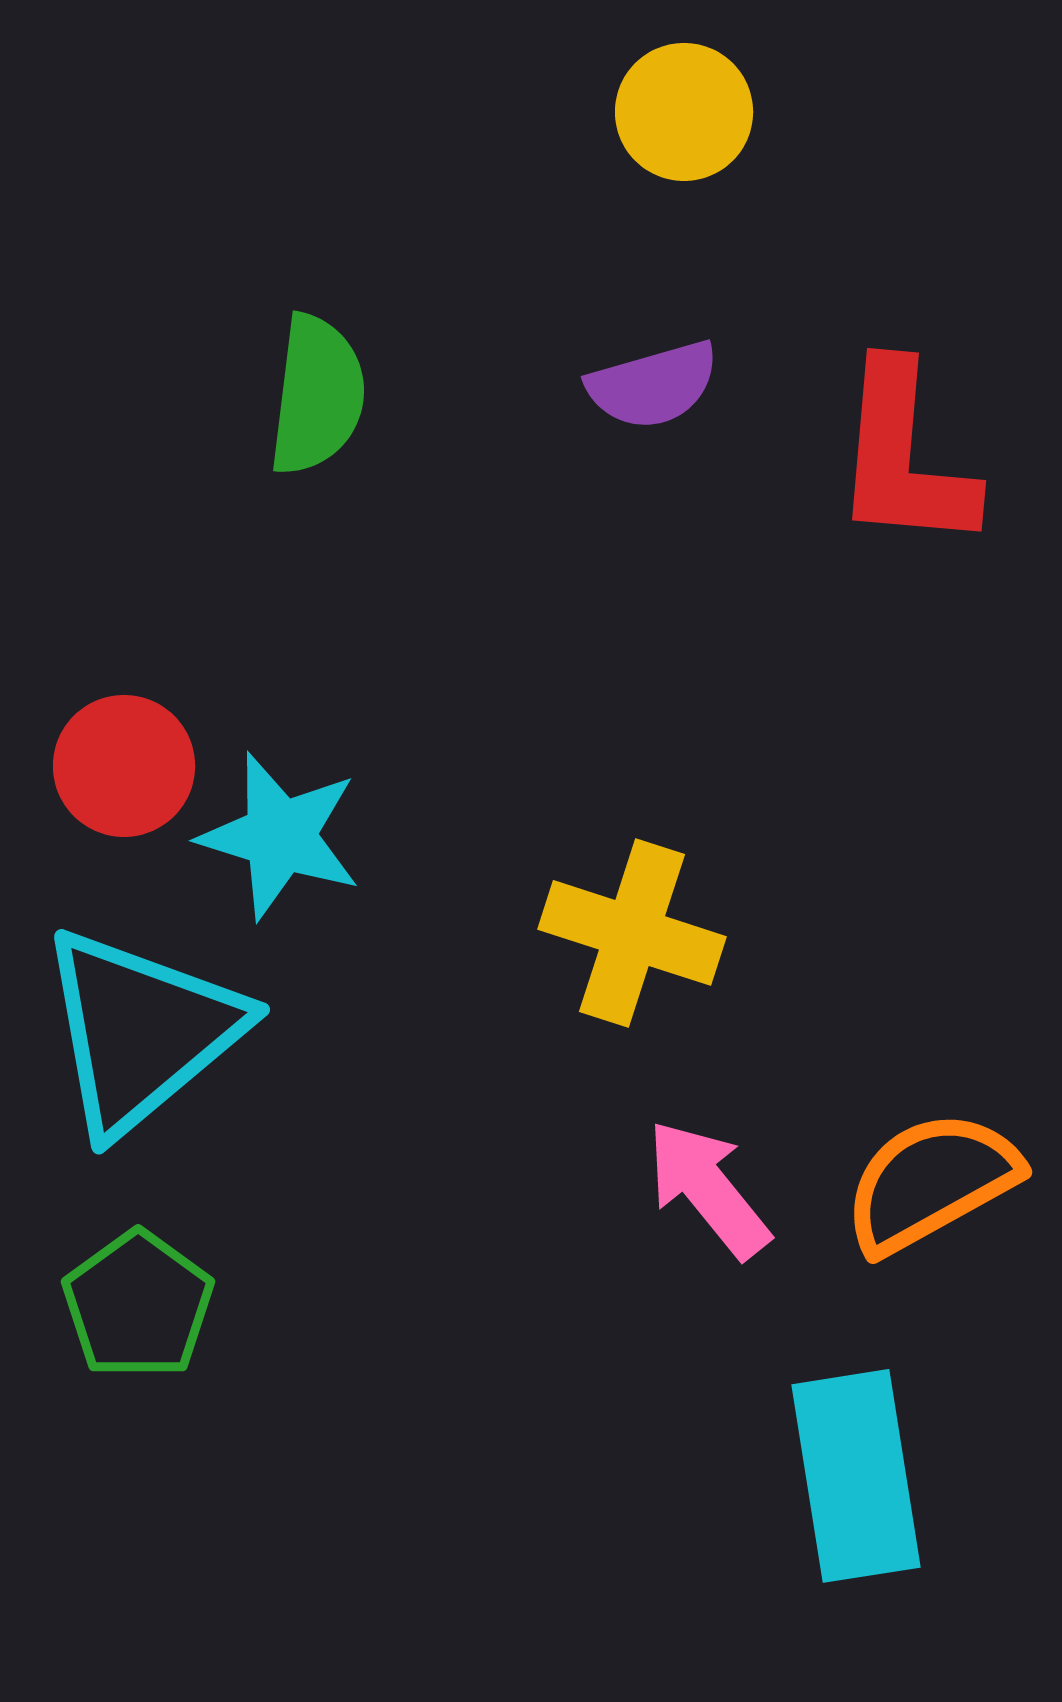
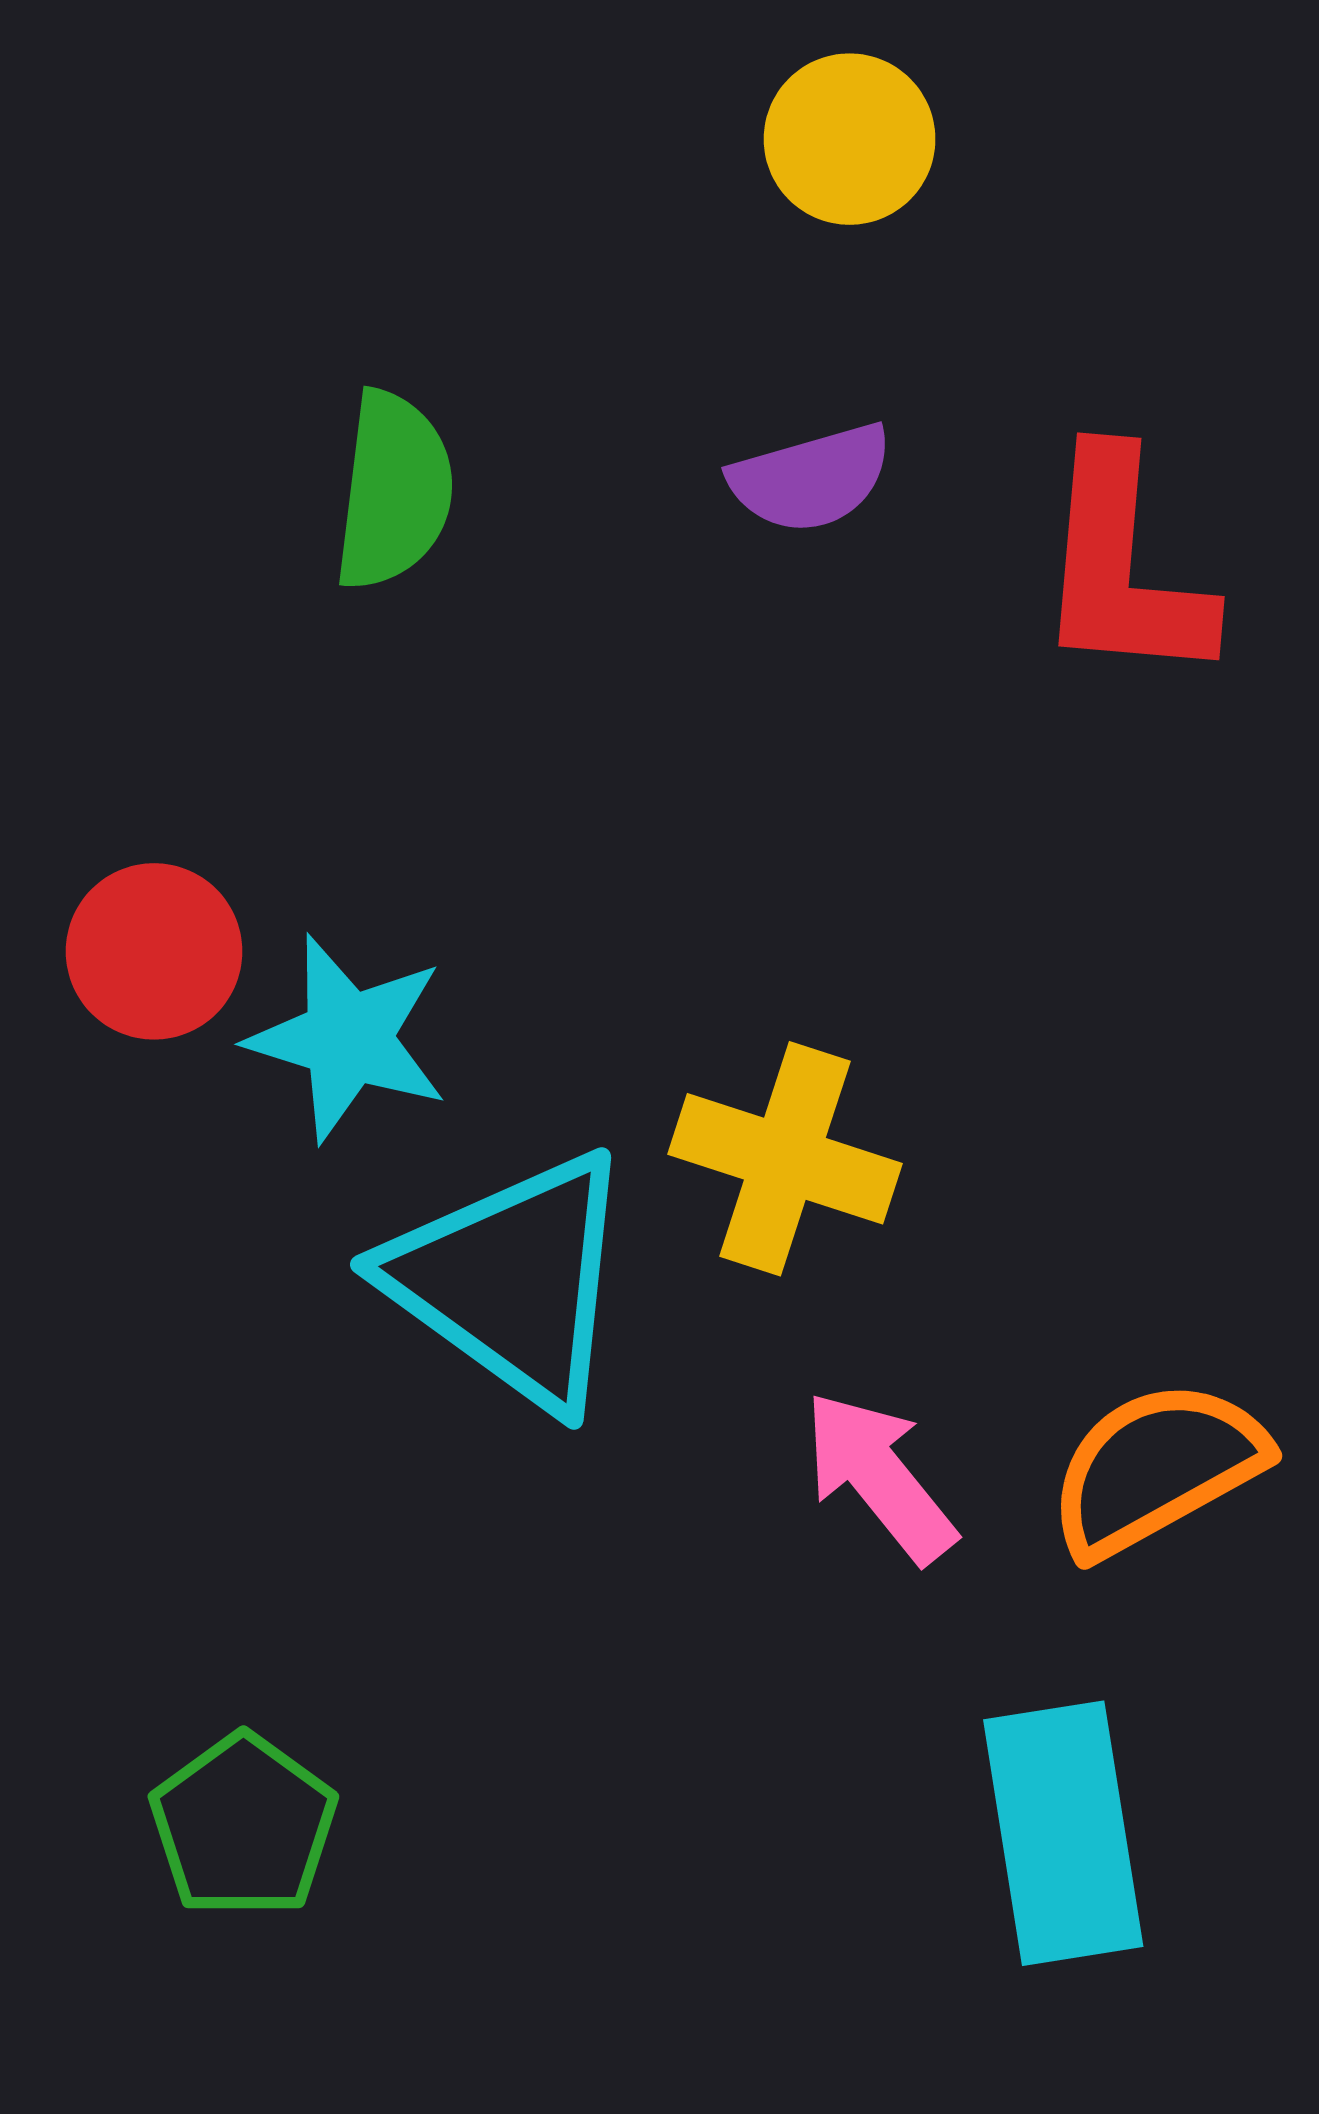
cyan triangle: (141, 1031) -> (512, 1280), moved, turned -44
green pentagon: (138, 1305) -> (243, 1826), moved

